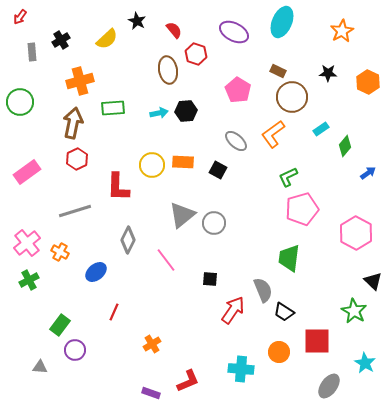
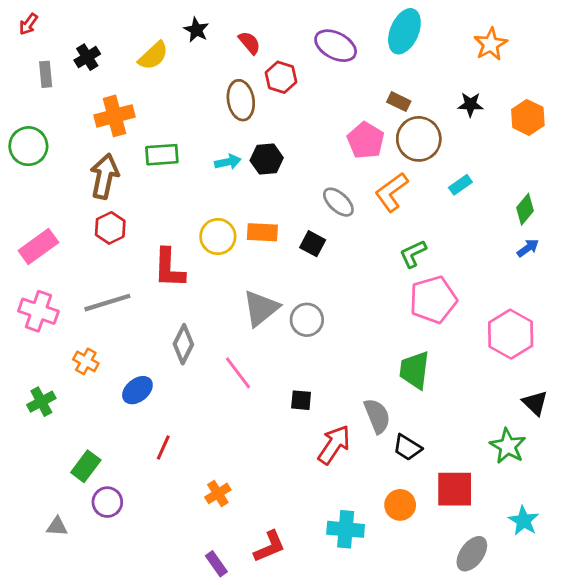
pink pentagon: (238, 90) -> (366, 140), moved
green diamond: (345, 146) -> (525, 209), moved
pink cross: (27, 243) -> (38, 311), moved, turned -32
purple rectangle: (151, 393) -> (216, 564), turned 36

